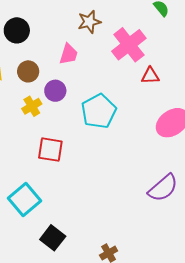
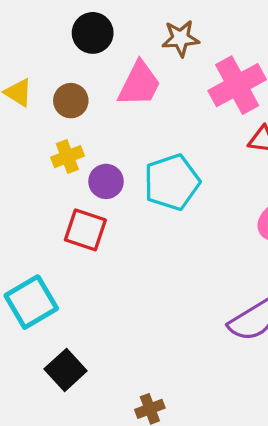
black circle: (17, 30) -> (93, 33), moved
pink trapezoid: (69, 54) -> (139, 84), size x1.4
purple circle: (55, 91) -> (106, 181), moved

